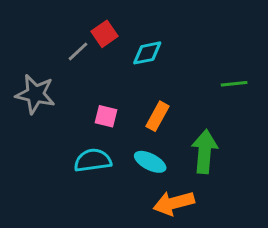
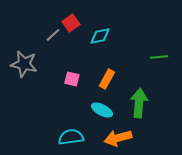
cyan semicircle: (93, 160) -> (71, 137), moved

